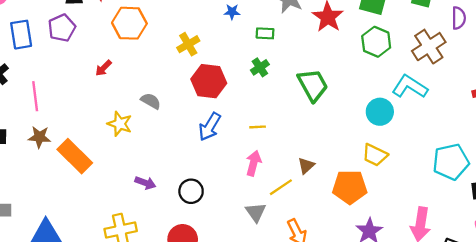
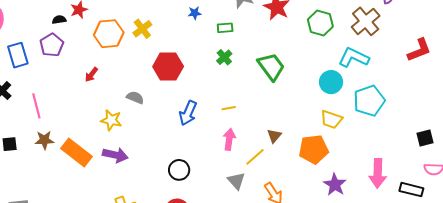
yellow cross: (188, 44) -> (142, 29), moved
red hexagon: (209, 81) -> (168, 66), moved
cyan pentagon: (451, 162) -> (369, 101), moved
purple arrow: (145, 183) -> (115, 155), moved, size x1.4

